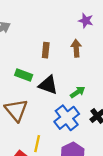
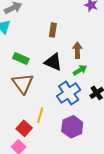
brown arrow: (76, 48) -> (77, 50), moved
green rectangle: (24, 75) -> (21, 58), moved

